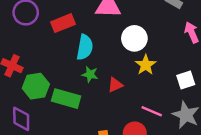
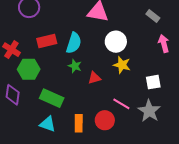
red rectangle: (63, 23) -> (47, 41), moved
yellow star: (146, 65) -> (122, 65), turned -30
green rectangle: (66, 99) -> (52, 98), moved

